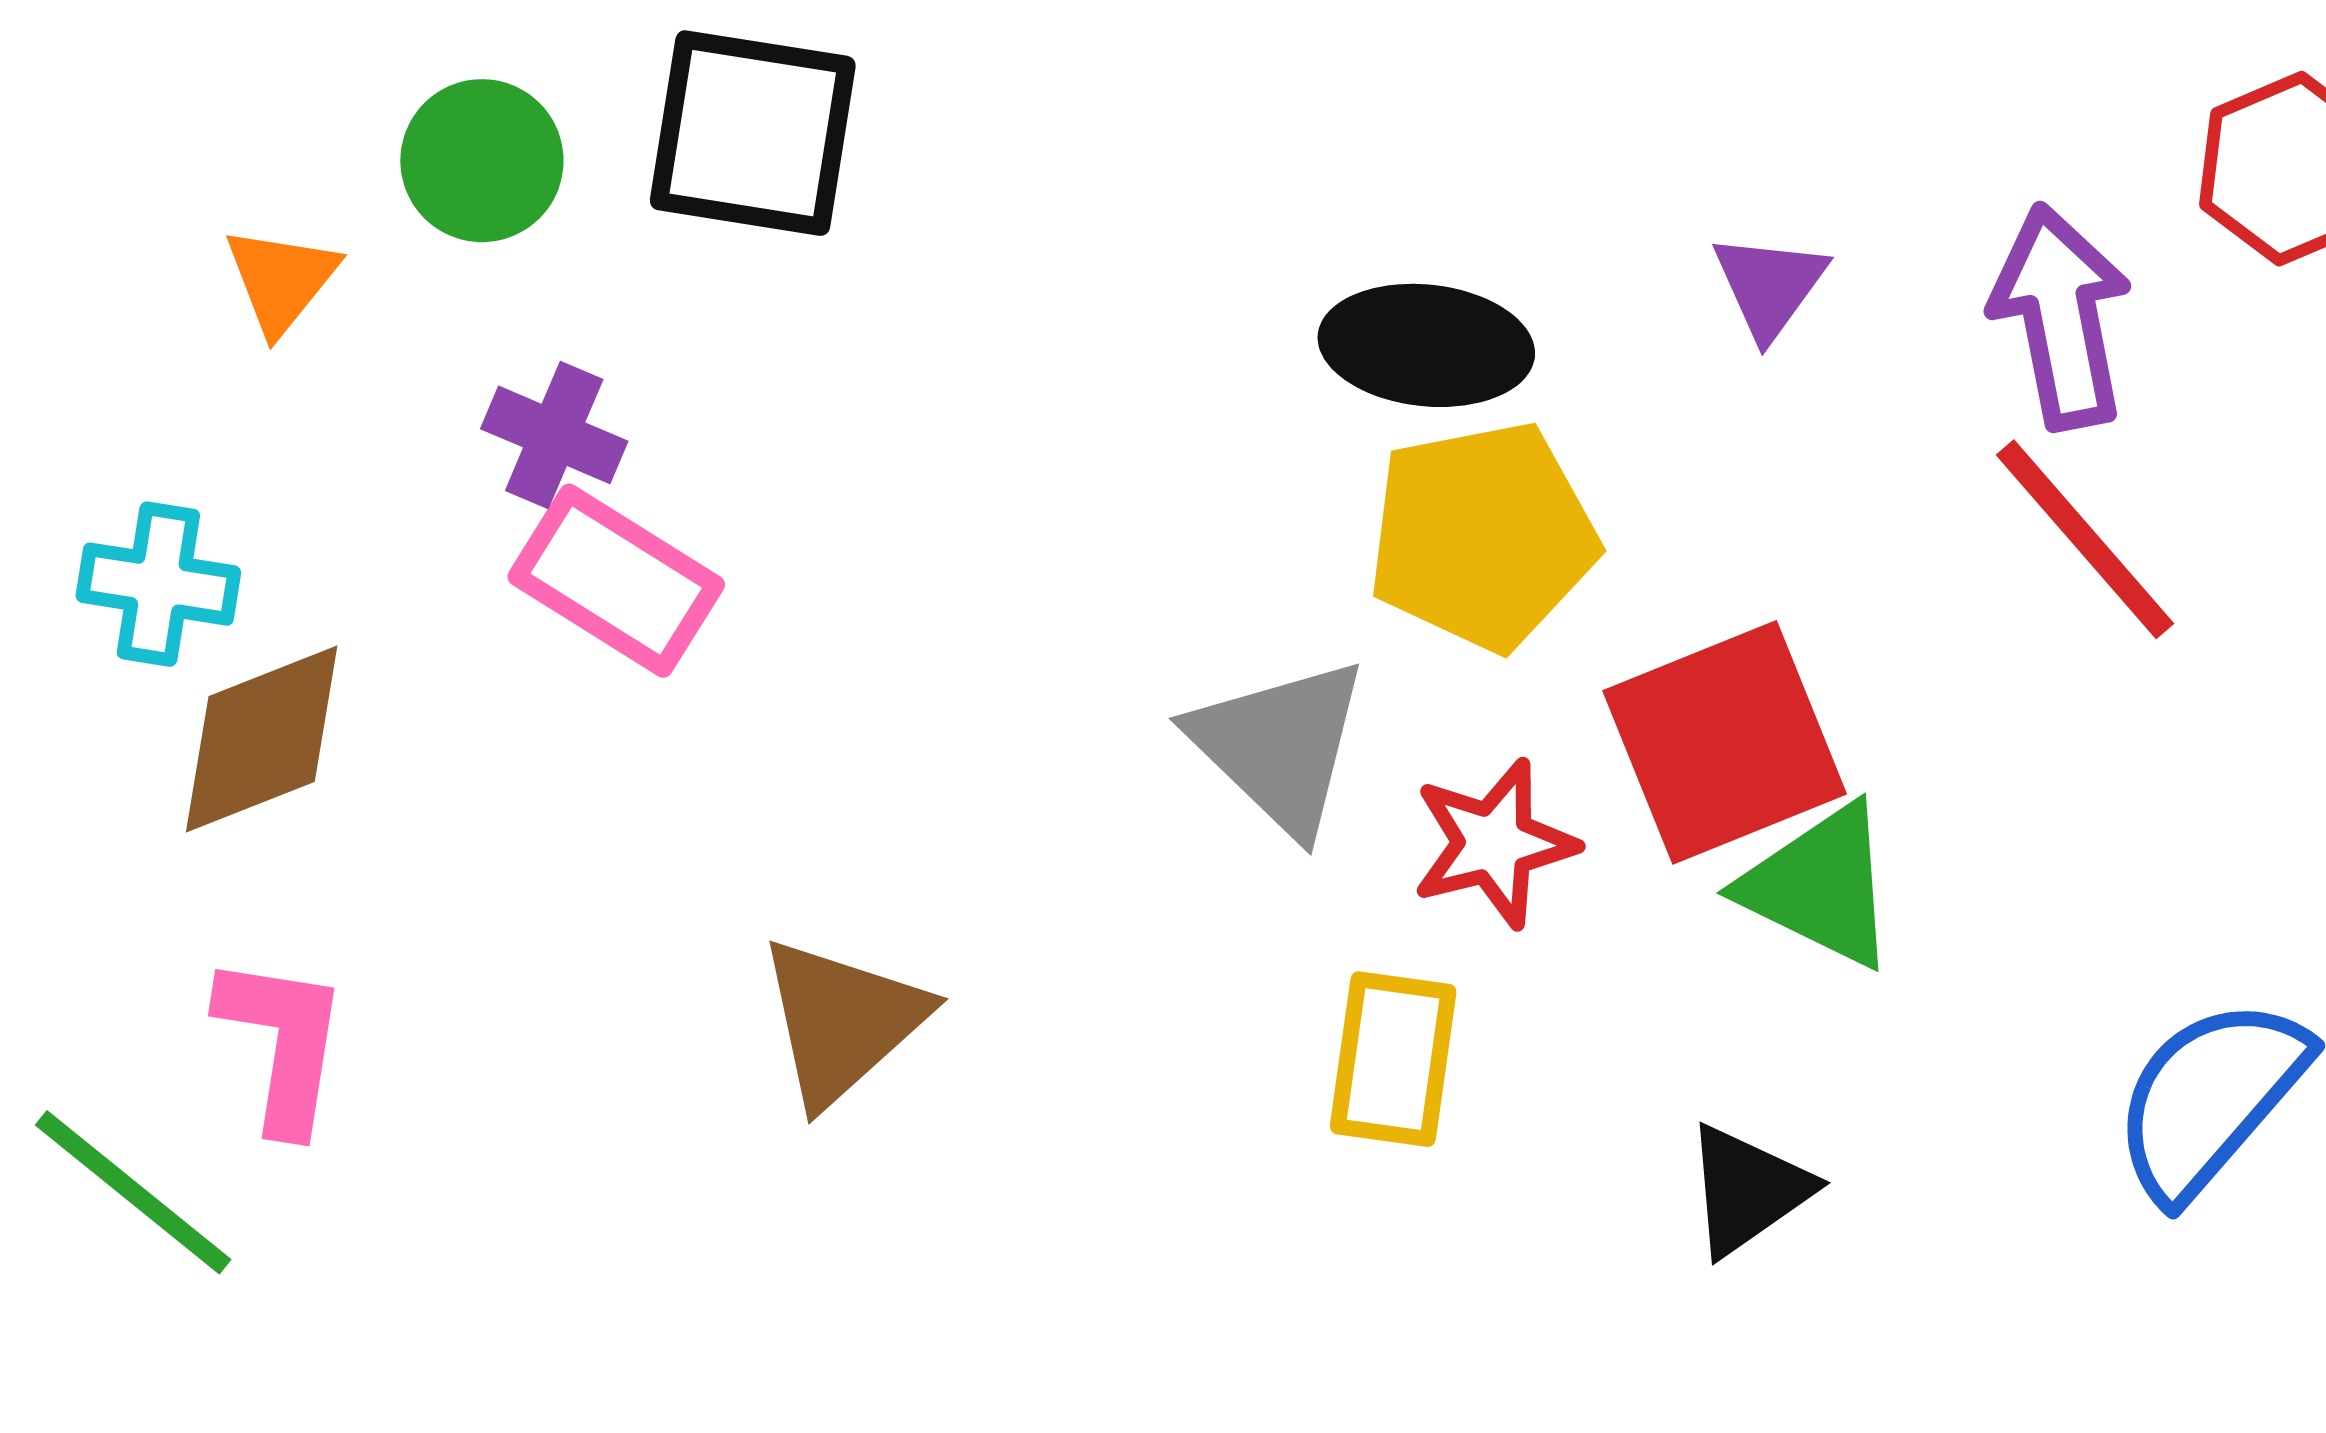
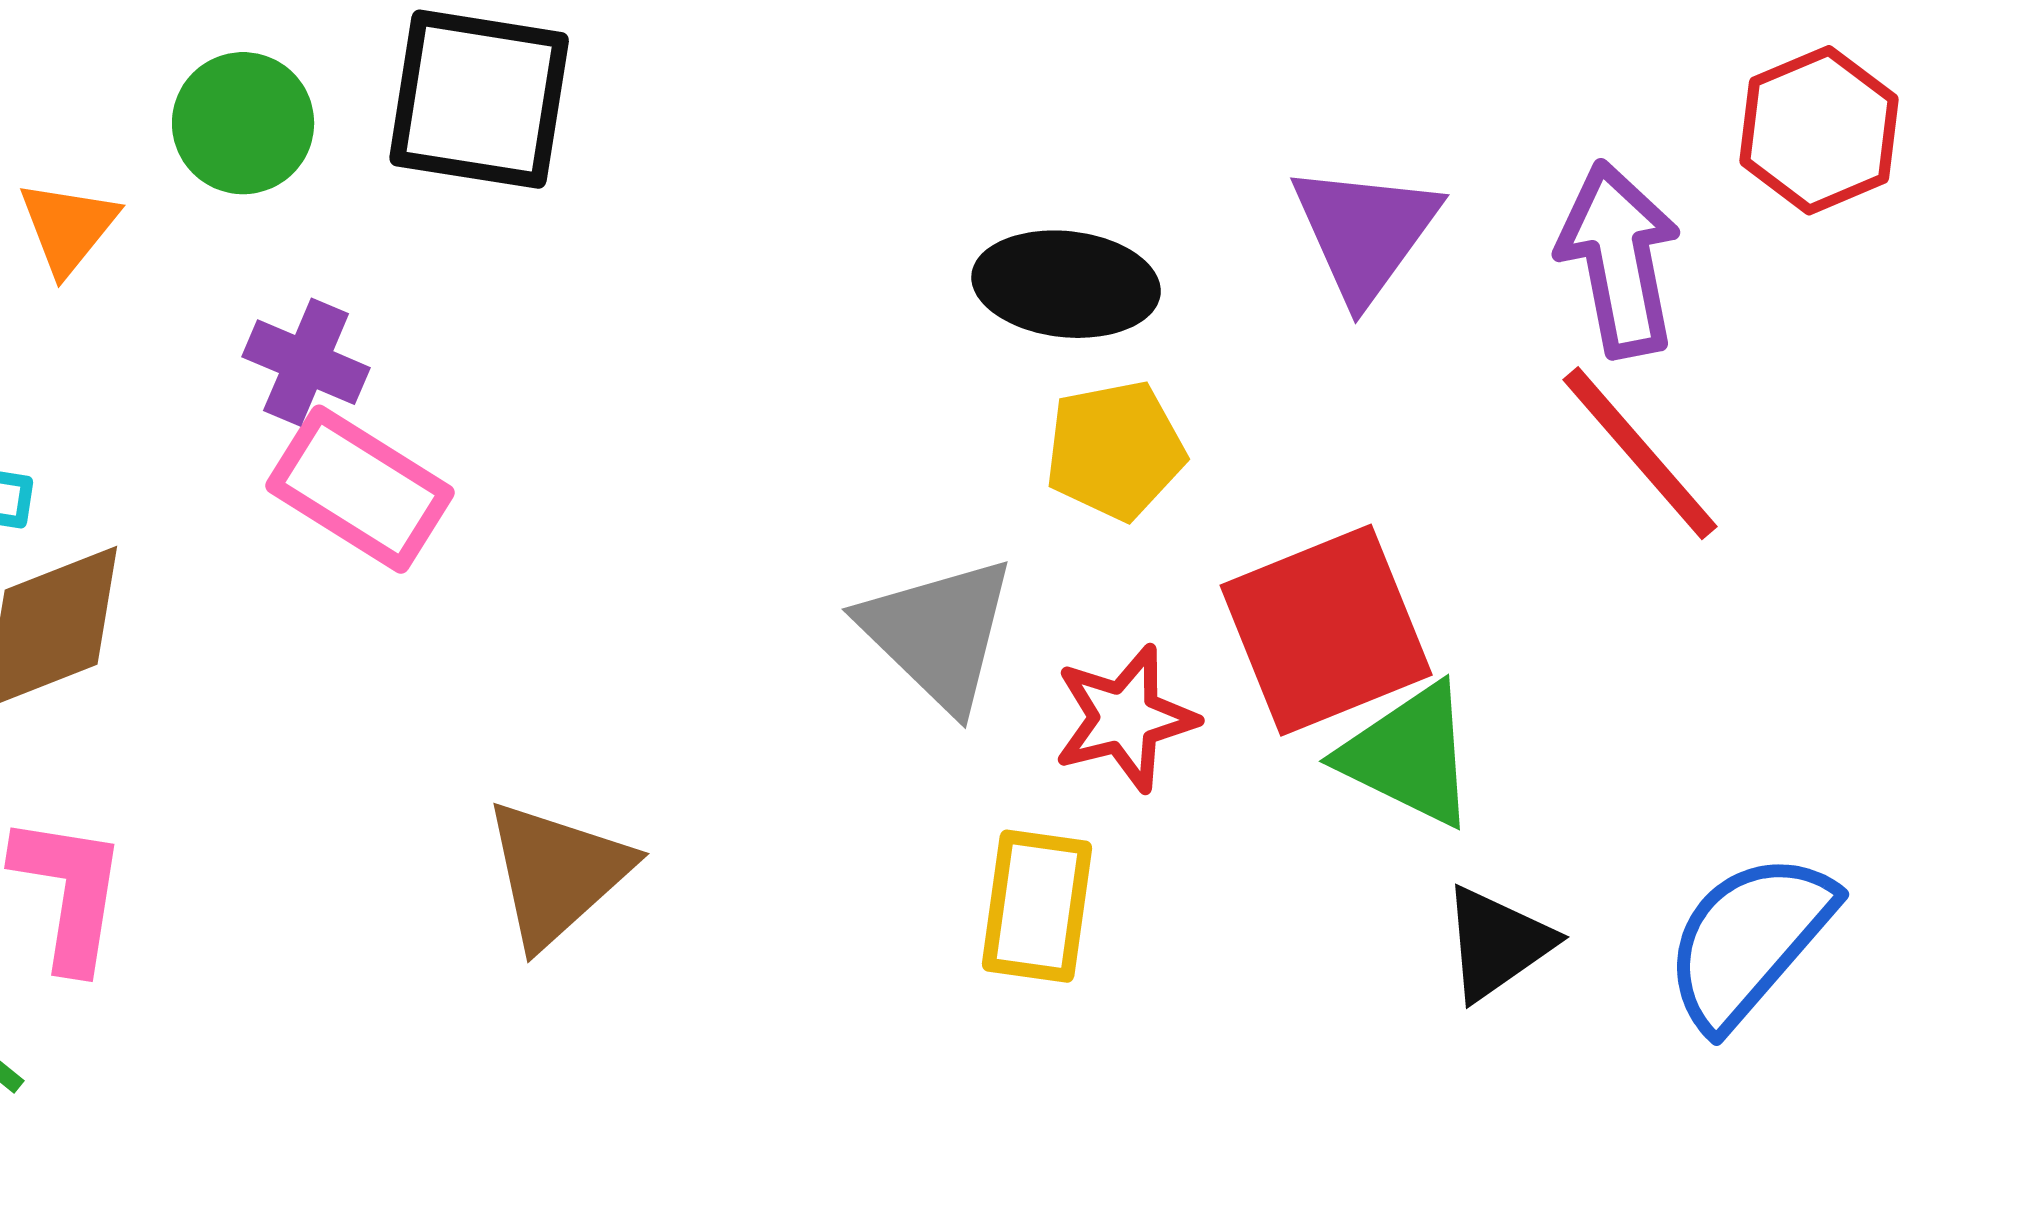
purple triangle: (1769, 286) -> (1365, 232), size x1.5
yellow pentagon: (1483, 536) -> (1115, 450), size x0.7
black triangle: (1748, 1190) -> (1497, 943), moved

